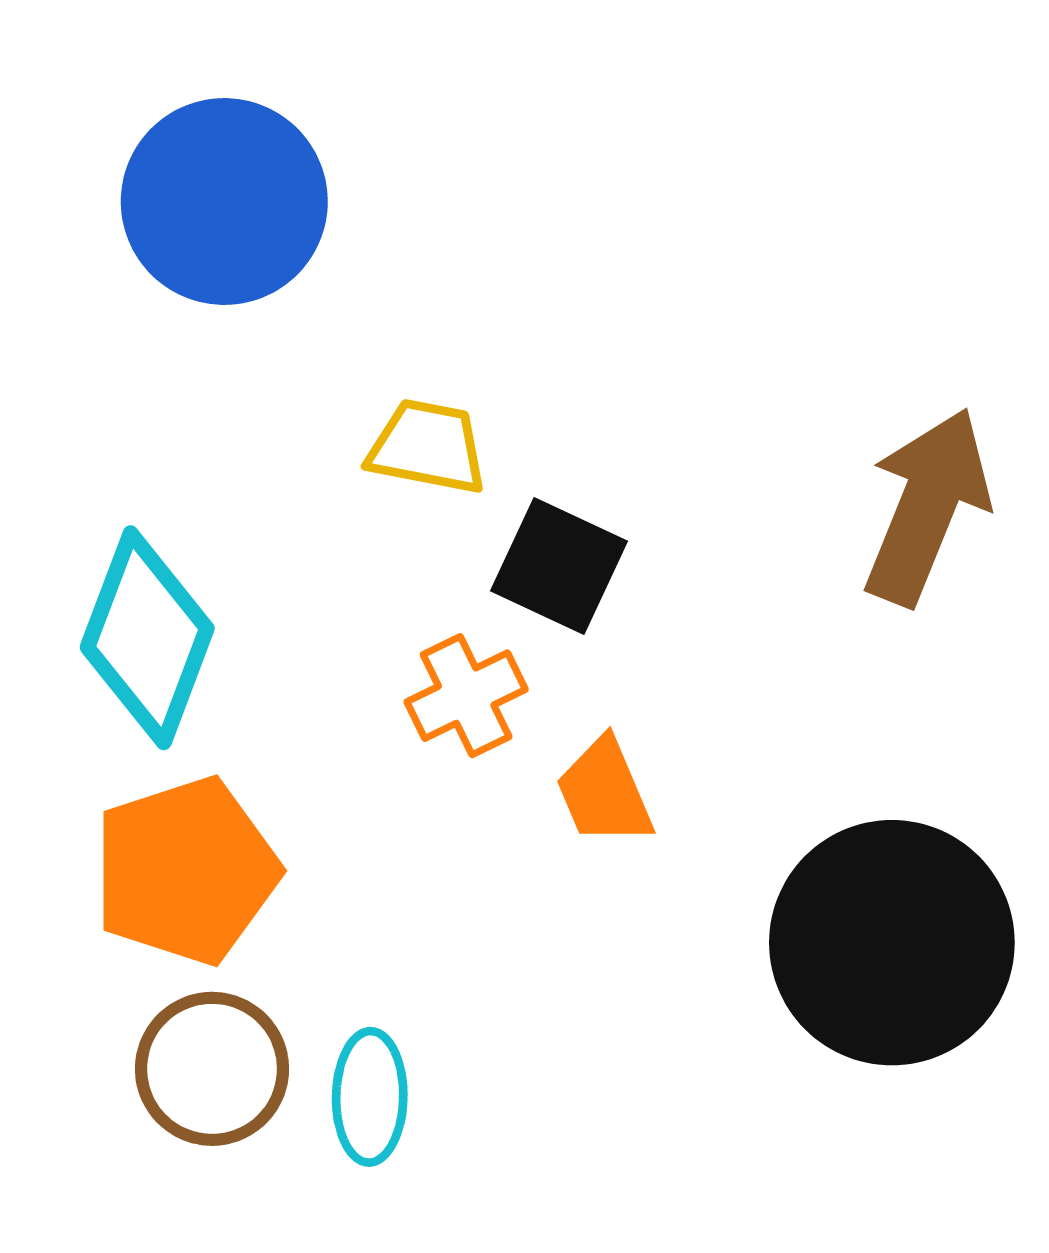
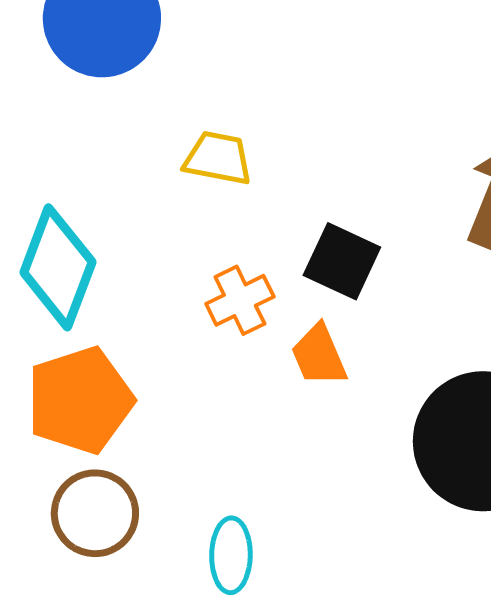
black square: (559, 566) -> (342, 261), moved
cyan ellipse: (370, 1097) -> (231, 555), moved

